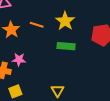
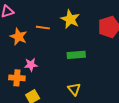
green rectangle: (66, 46) -> (76, 55), moved

